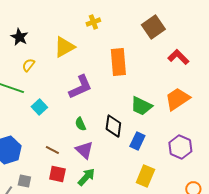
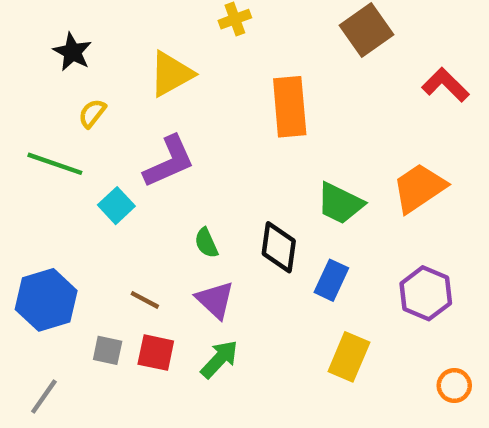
red L-shape: (178, 57) -> (445, 85), moved
purple L-shape: (80, 87) -> (169, 162), moved
gray square: (24, 181) -> (108, 350), moved

